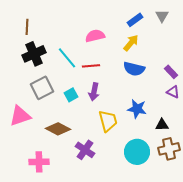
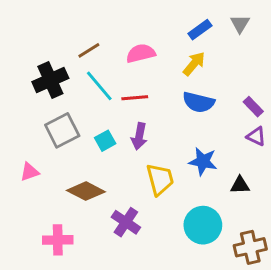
brown line: (27, 27) -> (89, 50), moved, turned 56
pink triangle: (20, 116) -> (30, 172), size x0.6
brown cross: (169, 149) -> (250, 247), moved

